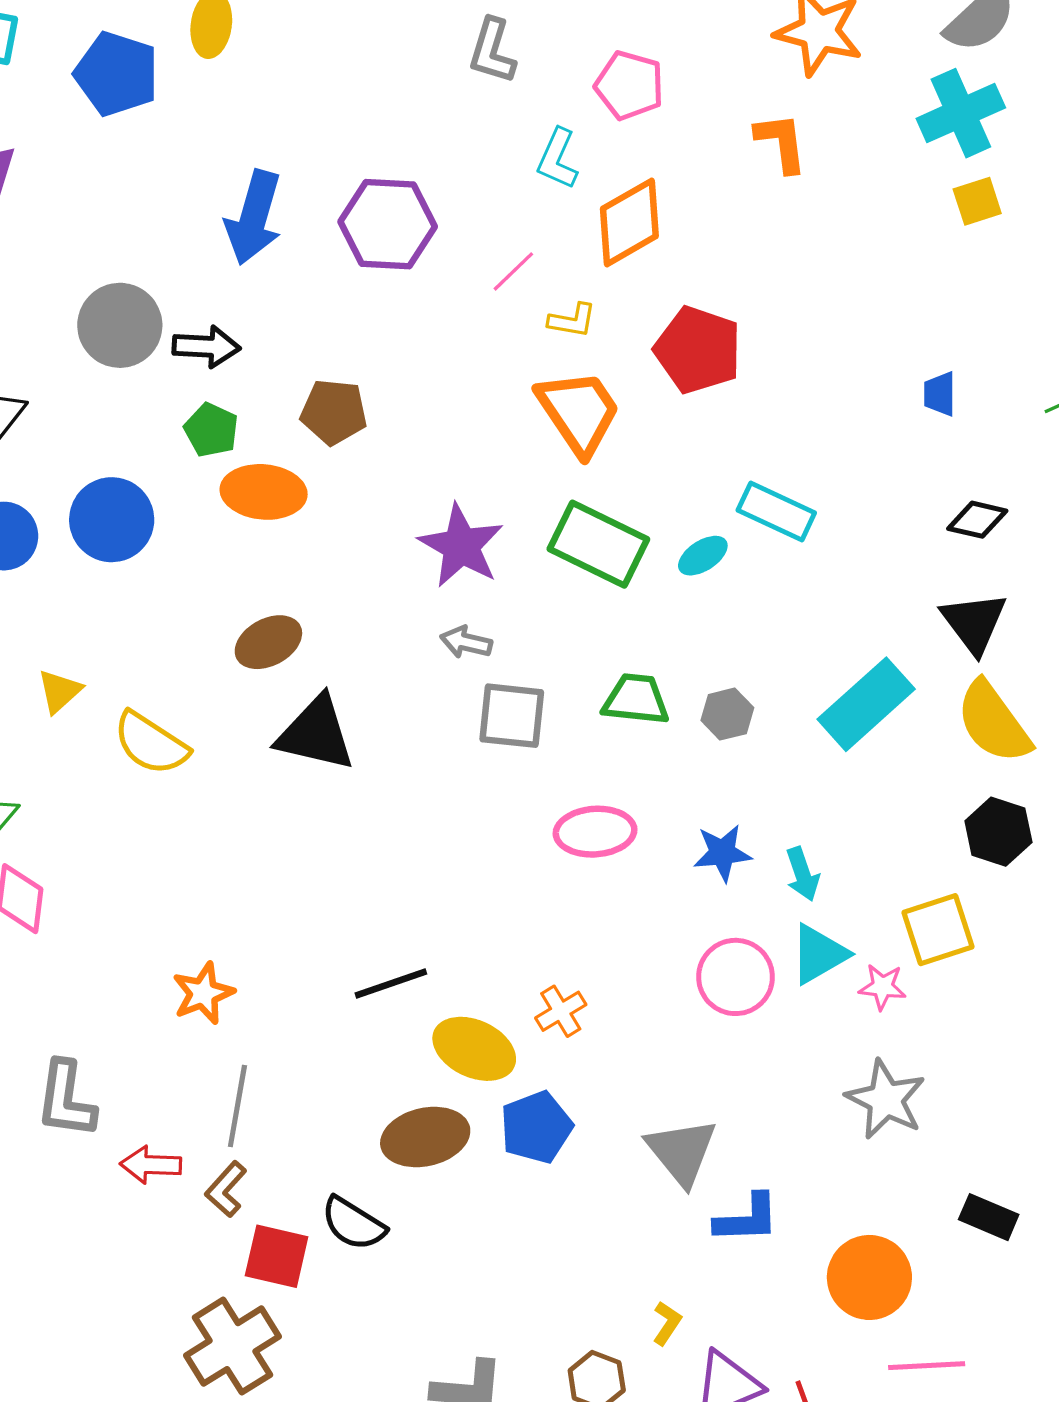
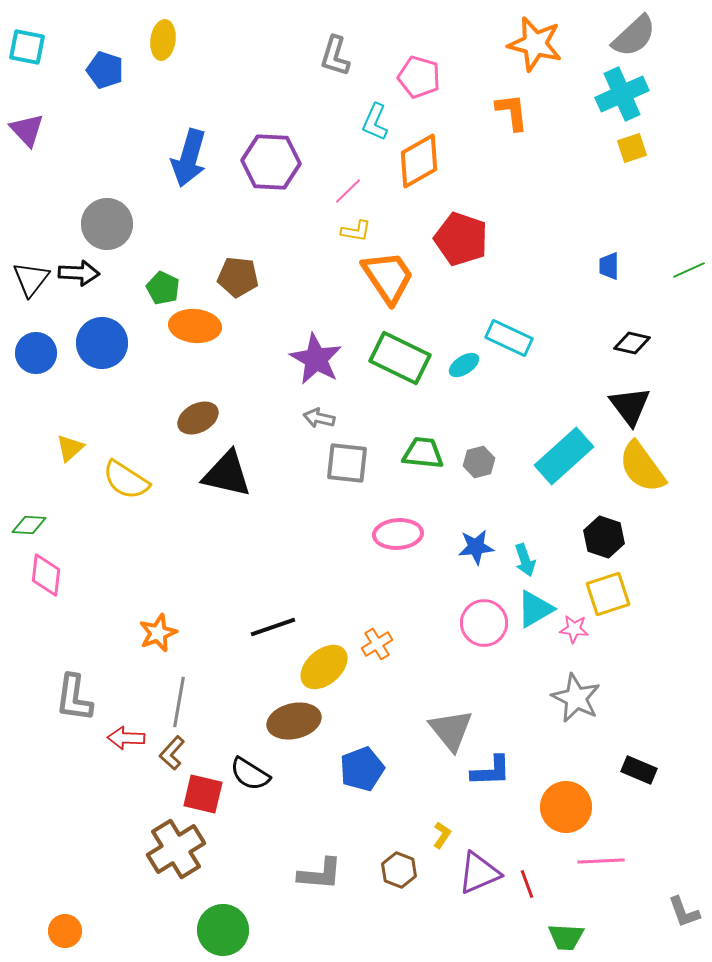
blue pentagon: (117, 74) -> (105, 70), size x0.7
yellow L-shape: (572, 320) -> (356, 231), moved
black arrow: (206, 347) -> (79, 273), moved
black hexagon: (998, 832) -> (604, 537), moved
yellow ellipse: (474, 1049) -> (324, 667), turned -66
blue pentagon: (536, 1127) -> (362, 769), moved

